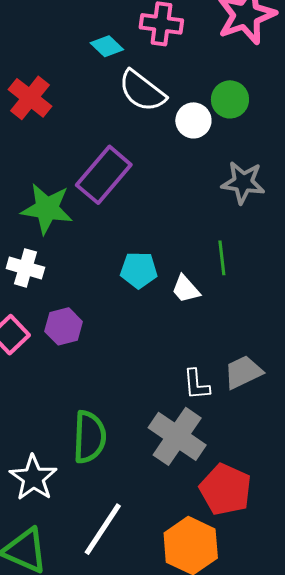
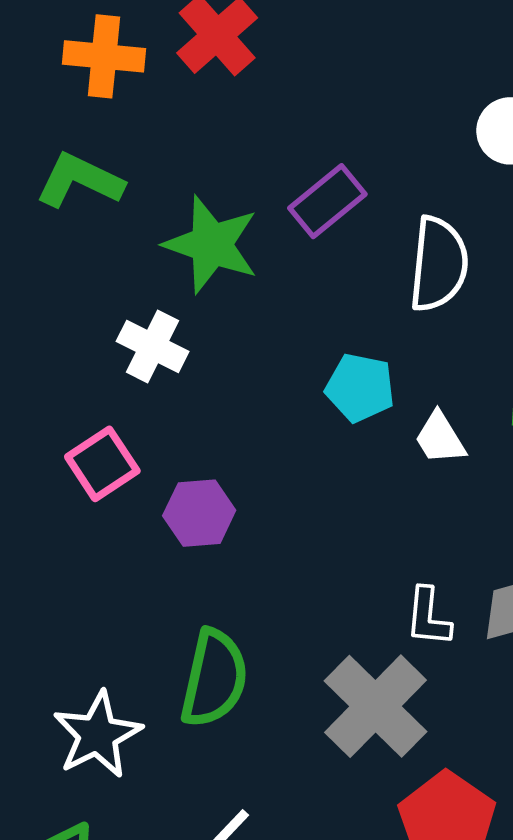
white semicircle: (142, 91) -> (439, 264), moved, turned -132
purple rectangle: (104, 175) -> (327, 201), size x0.7
purple hexagon: (64, 326) -> (199, 513), moved

